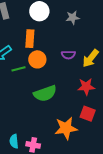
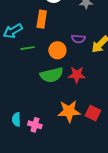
orange circle: (37, 59) -> (57, 50), moved
red star: (86, 87) -> (77, 75), moved
red square: (88, 114) -> (93, 113), moved

